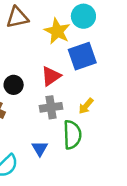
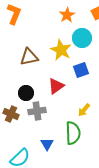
brown triangle: (17, 17) -> (29, 57), moved
blue square: (82, 56) -> (81, 70), size x0.7
gray cross: (51, 107) -> (37, 111), moved

